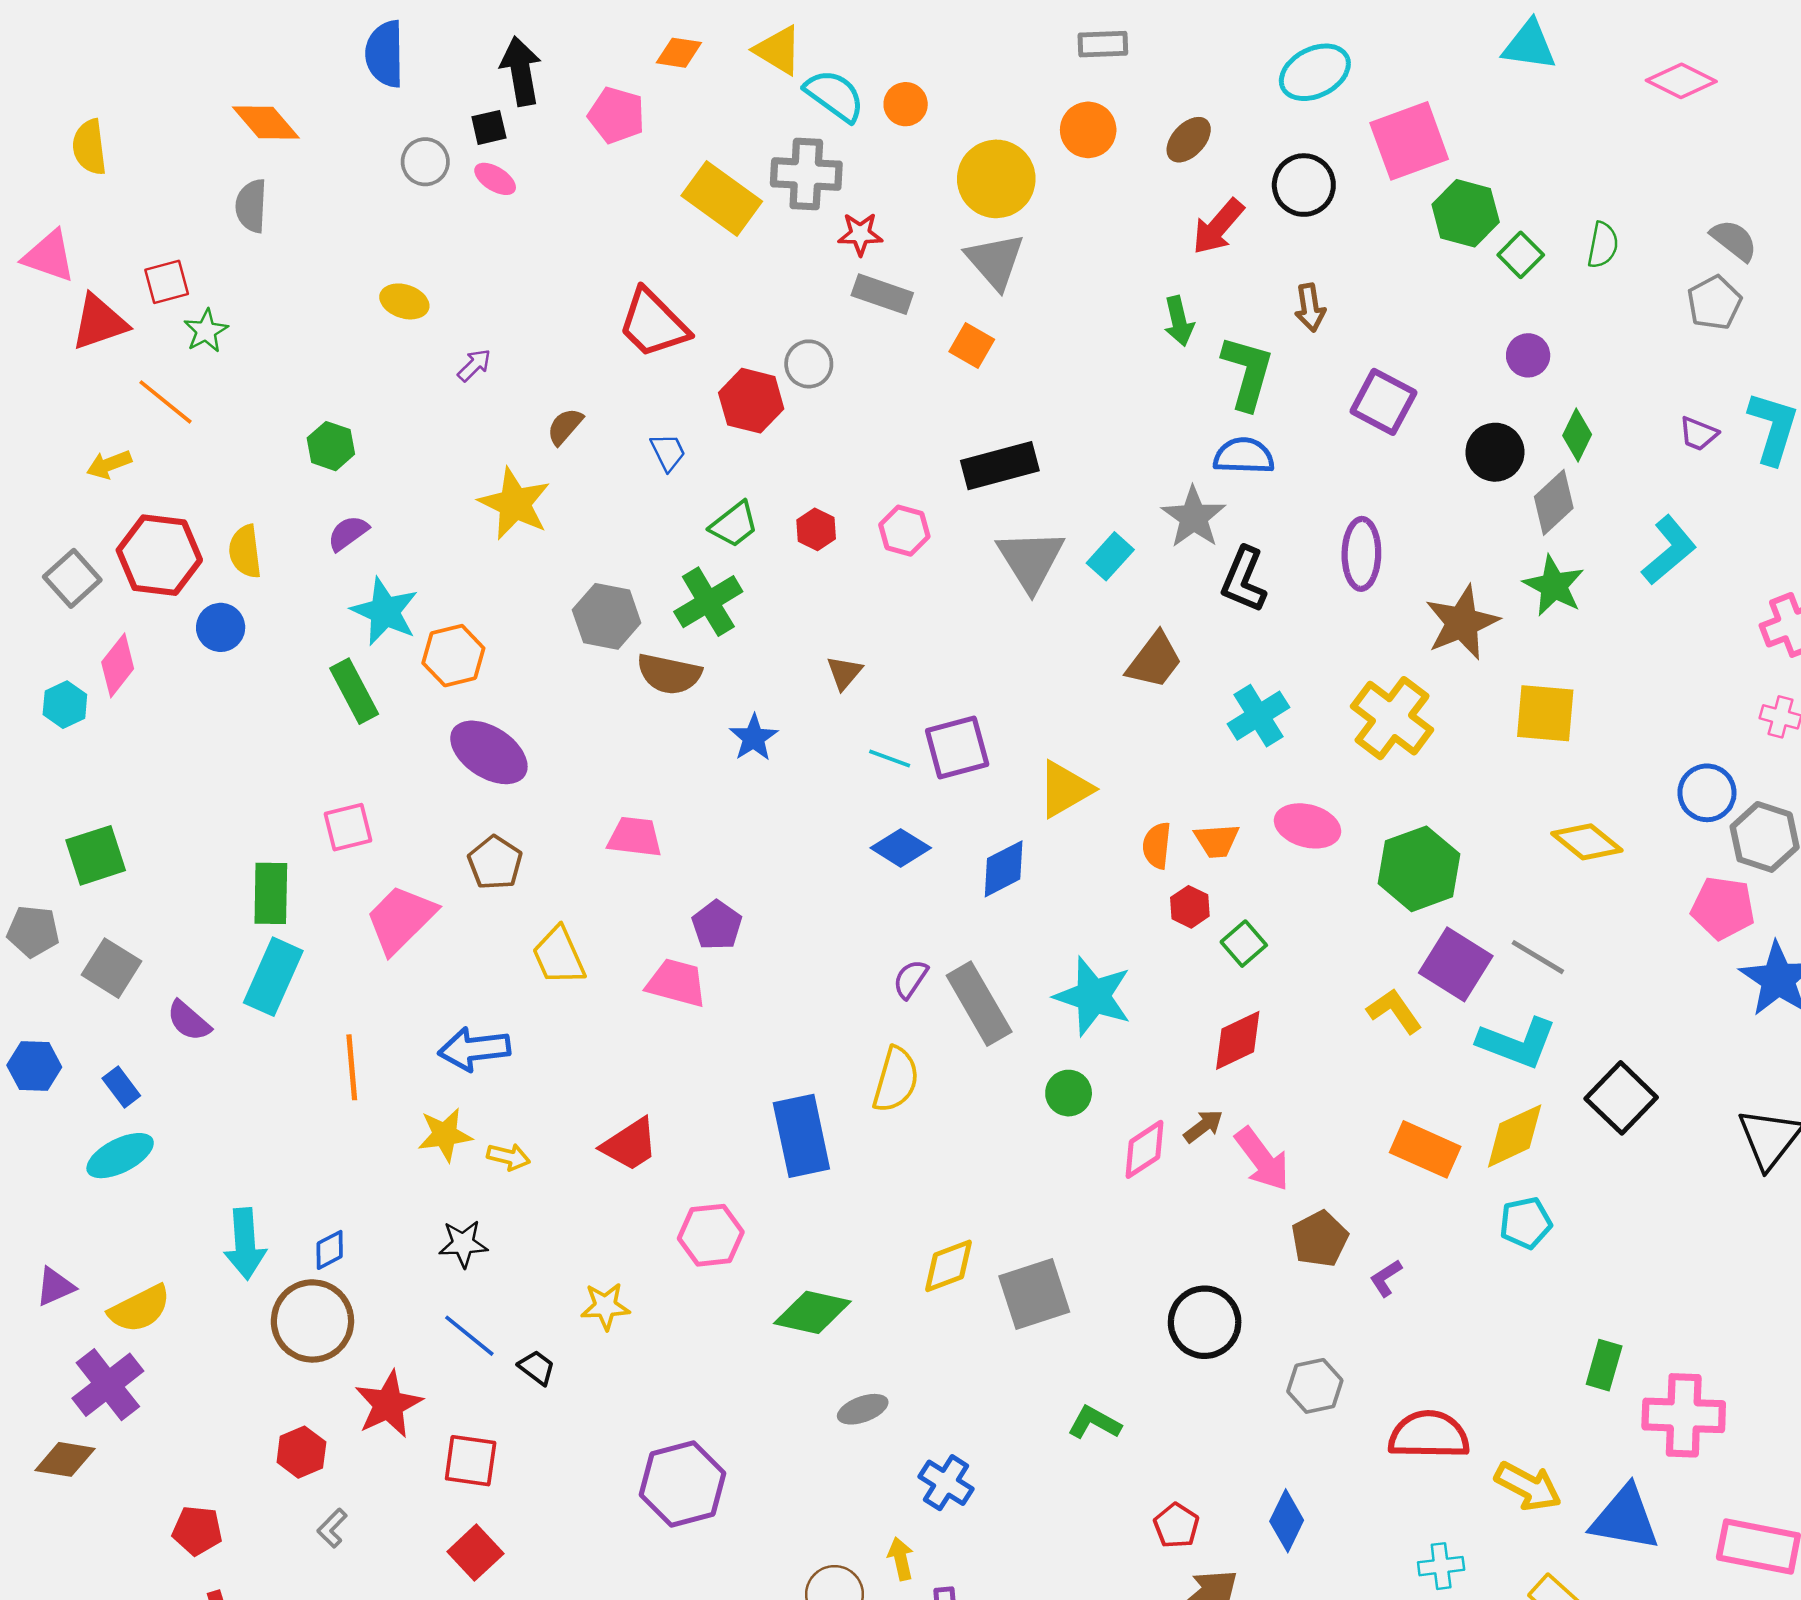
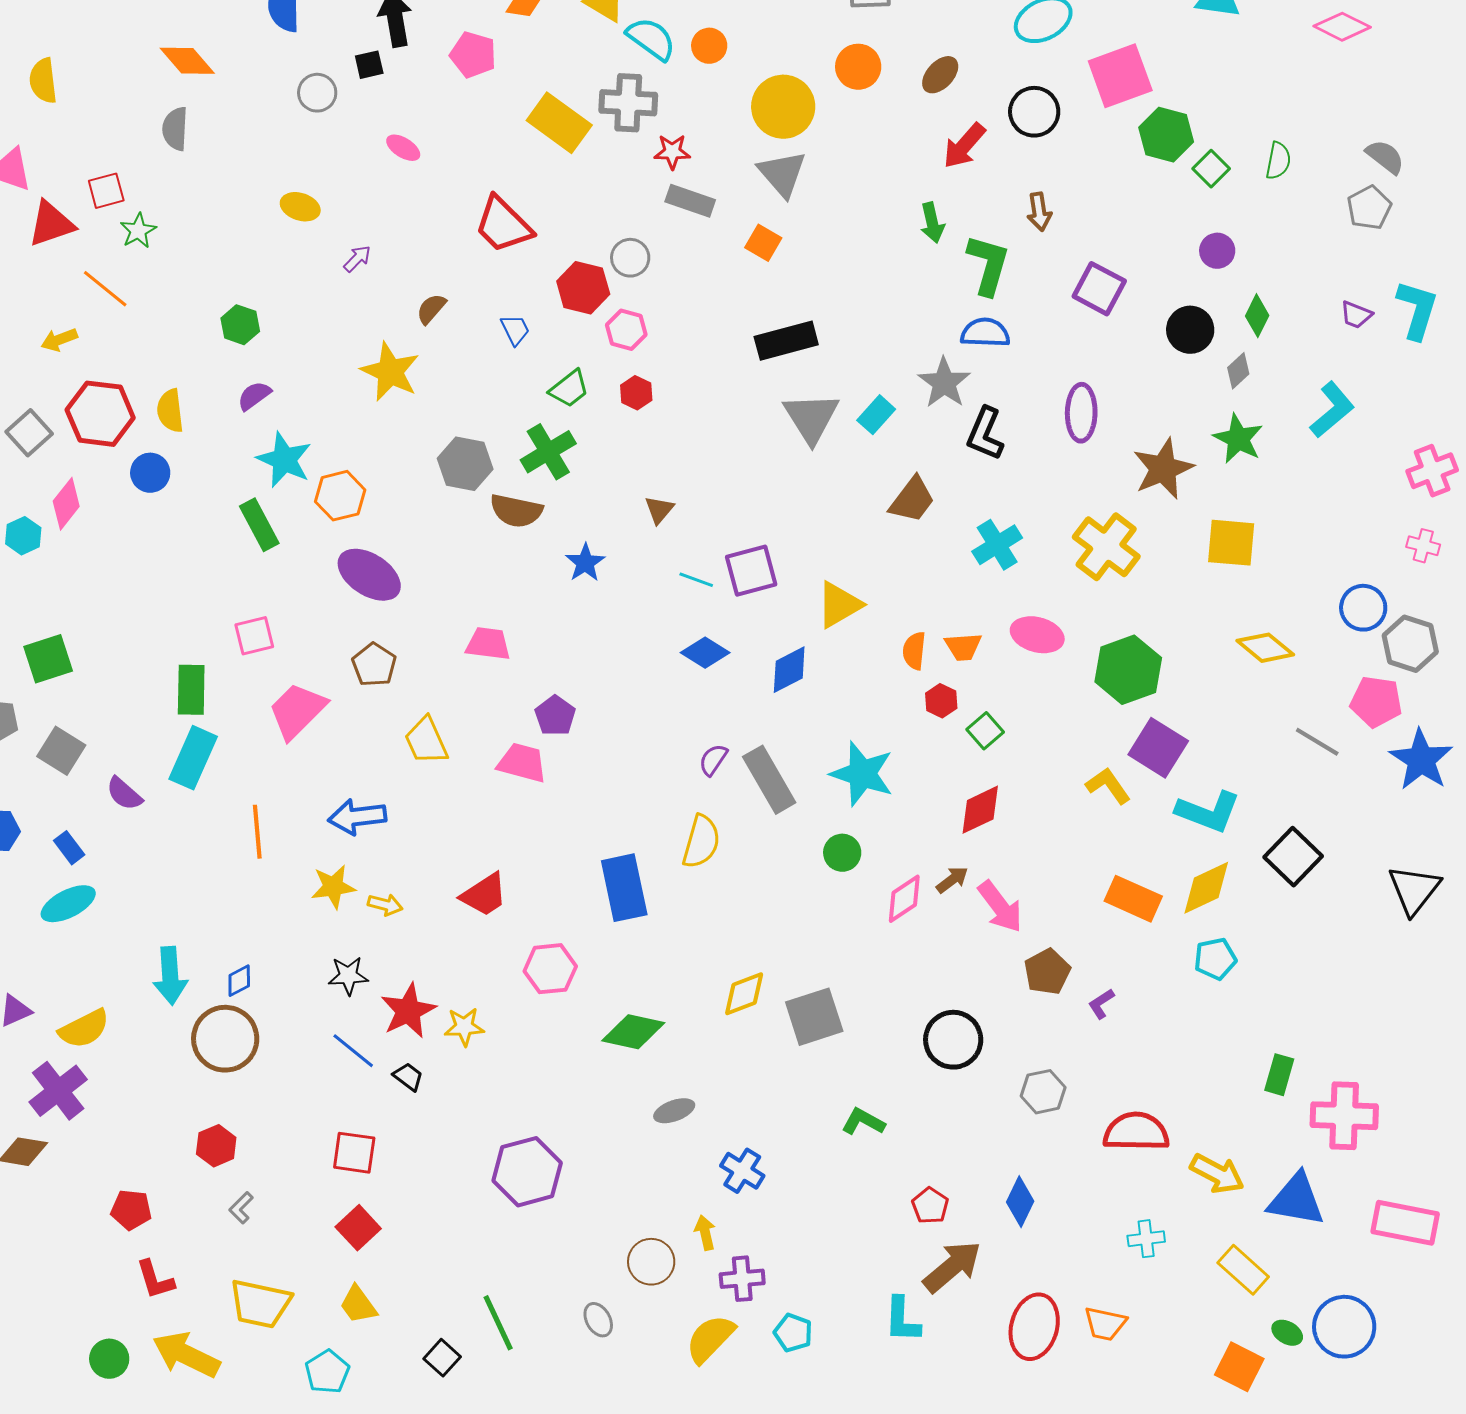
pink ellipse: (495, 179) -> (403, 148), moved
gray diamond: (1554, 502) -> (1238, 371), size x0.7
pink hexagon: (904, 531) -> (626, 330), moved
gray line: (1538, 957) -> (1317, 742), moved
red star: (388, 1404) -> (408, 1011), moved

